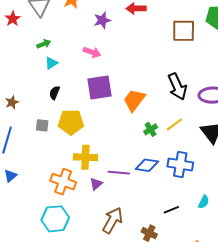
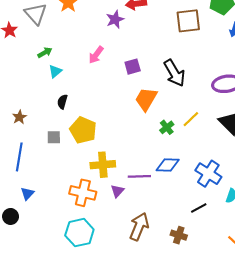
purple star: (102, 20) -> (115, 19), moved
pink arrow: (92, 52) -> (96, 55), turned 114
black arrow: (177, 86) -> (174, 73), moved
purple square: (100, 87) -> (133, 67), moved, size x0.6
yellow pentagon: (71, 122) -> (83, 130), turned 30
blue cross: (180, 165) -> (208, 174), moved, turned 30

